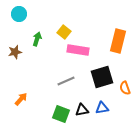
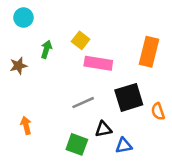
orange arrow: (21, 99) -> (26, 125), turned -56
blue triangle: (102, 108) -> (124, 146), moved
black triangle: (82, 110) -> (103, 129), moved

